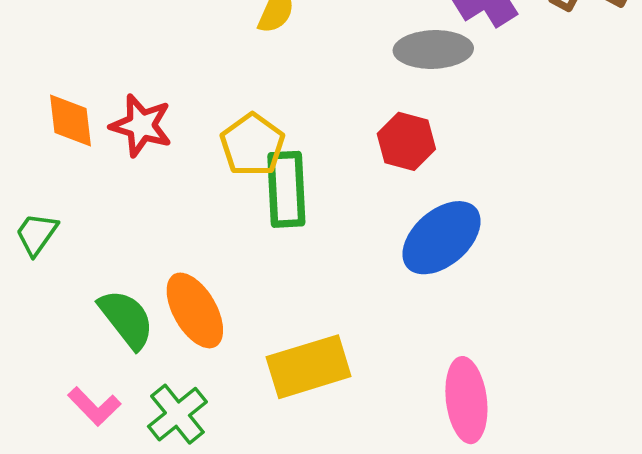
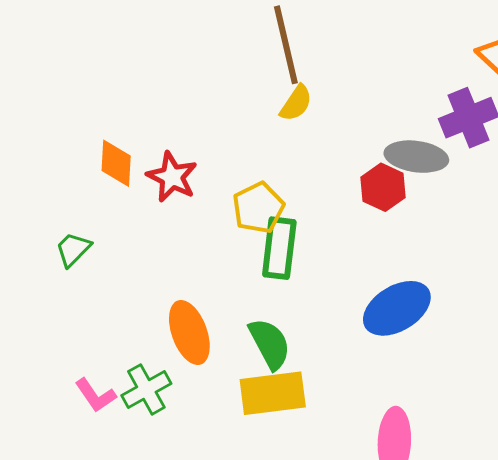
red hexagon: (406, 141) -> (383, 187), moved
green semicircle: (126, 319) -> (270, 344), moved
green cross: (177, 414) -> (146, 389), moved

